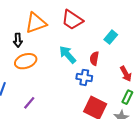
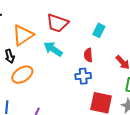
cyan arrow: (68, 55) -> (53, 49), moved

